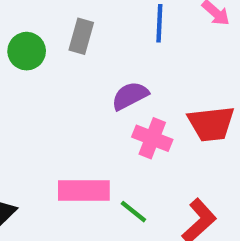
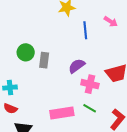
gray rectangle: (81, 36) -> (44, 60), moved
green line: (133, 212) -> (90, 108), moved

